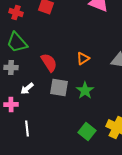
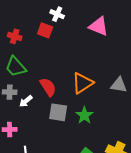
orange triangle: (83, 58) -> (82, 83), size x1.6
white arrow: (27, 88) -> (26, 101), moved

